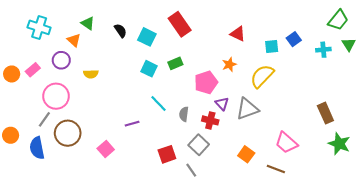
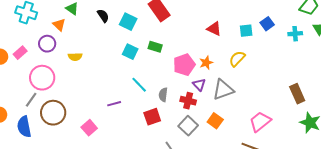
red triangle: (238, 34) -> (214, 29), moved
green rectangle: (175, 63) -> (155, 47), turned 40
orange star: (229, 64) -> (206, 63), moved
yellow semicircle: (262, 76) -> (237, 59), size x0.7
pink trapezoid: (286, 143) -> (260, 122), turned 100
gray square: (199, 145) -> (188, 126), moved
red square: (167, 154) -> (152, 117), moved
orange square: (246, 154) -> (215, 121), moved

